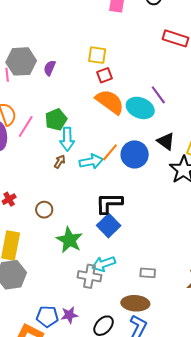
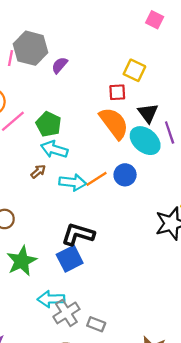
yellow square: (97, 55) -> (134, 70), moved
green pentagon: (56, 120) -> (49, 124), turned 30
cyan arrow: (67, 139) -> (54, 149), turned 90
black triangle: (166, 141) -> (148, 113), moved
blue circle: (135, 154) -> (125, 175), moved, size x0.7
gray cross: (89, 276) -> (66, 313), moved, turned 30

